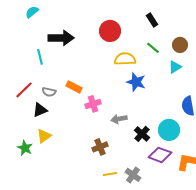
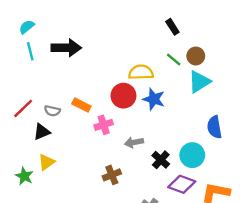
cyan semicircle: (32, 12) -> (27, 27), moved
red circle: (110, 31) -> (123, 96), moved
brown circle: (180, 45) -> (196, 56), moved
cyan line: (40, 57) -> (30, 51), moved
cyan triangle: (175, 67) -> (199, 82), size x1.5

